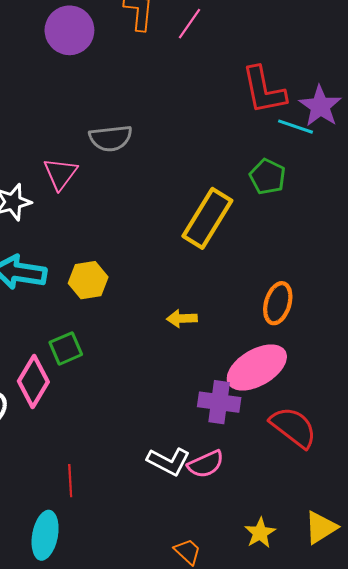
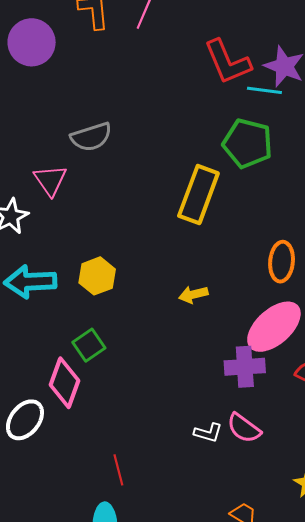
green pentagon: (268, 177) -> (248, 143), size x1.4
white L-shape: (169, 461) -> (208, 433), size x0.7
pink semicircle: (206, 464) -> (244, 428), turned 72

